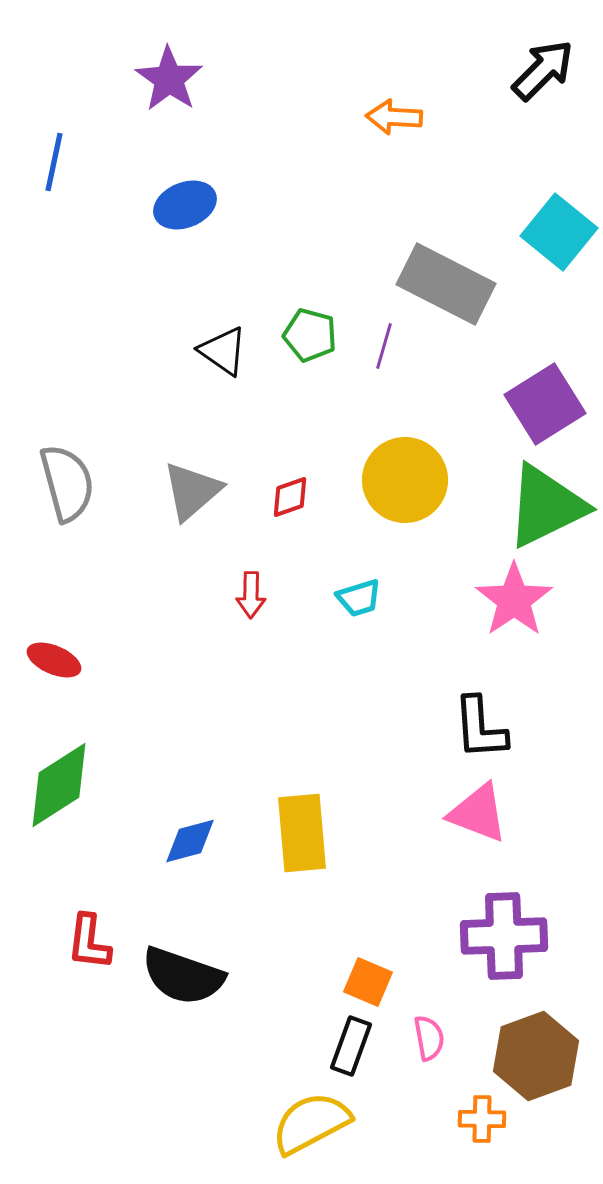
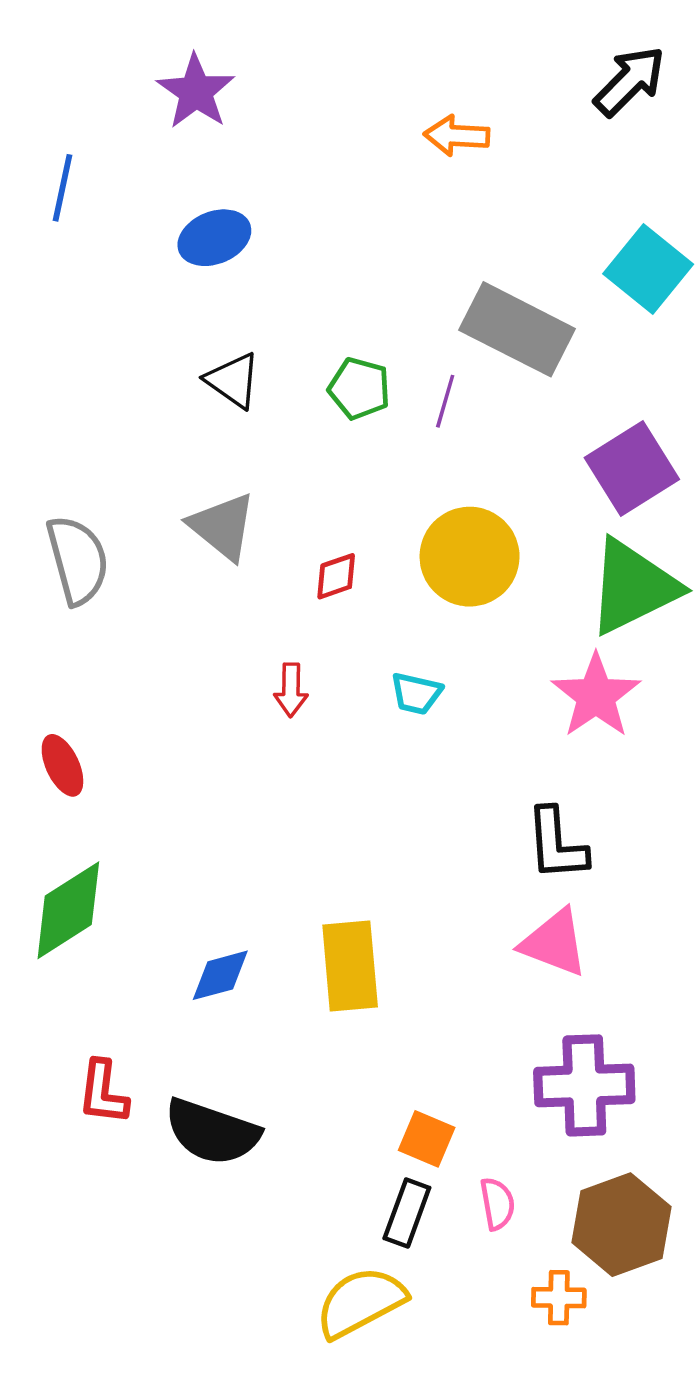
black triangle: (223, 351) -> (233, 380), moved
gray triangle: (192, 491) -> (223, 526), moved, turned -40
cyan trapezoid: (359, 598) -> (416, 693), turned 30
red ellipse: (54, 660) -> (62, 765), turned 42

